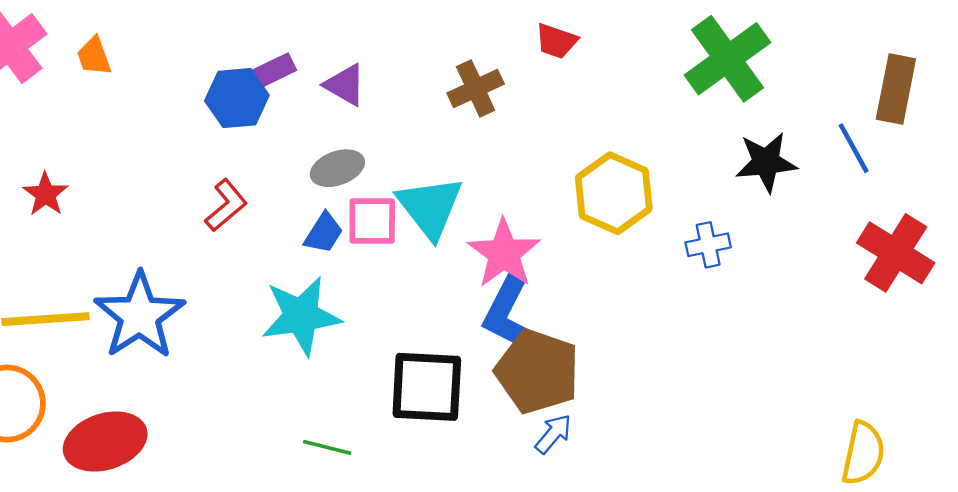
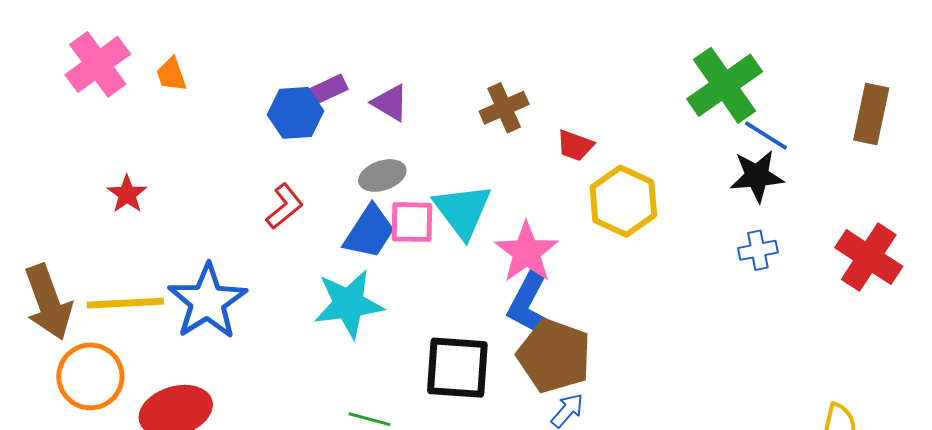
red trapezoid: (556, 41) -> (575, 146), moved
blue line: (854, 148) -> (766, 135), moved, turned -30
blue trapezoid: (324, 233) -> (369, 232), size x1.5
blue cross: (708, 245) -> (758, 250), moved

